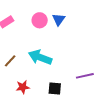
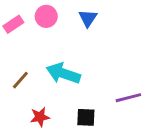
pink circle: (40, 20) -> (46, 16), moved

